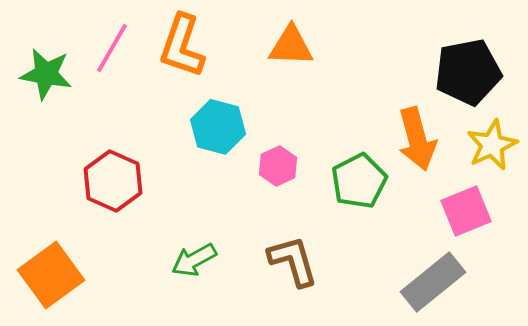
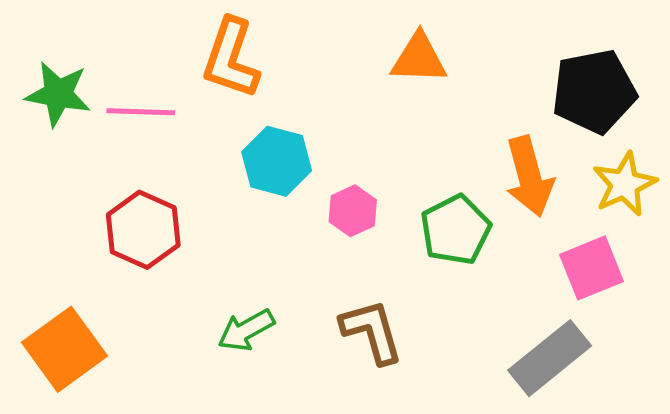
orange triangle: (291, 46) -> (419, 58), moved
pink line: (112, 48) -> (141, 112), moved, turned 62

